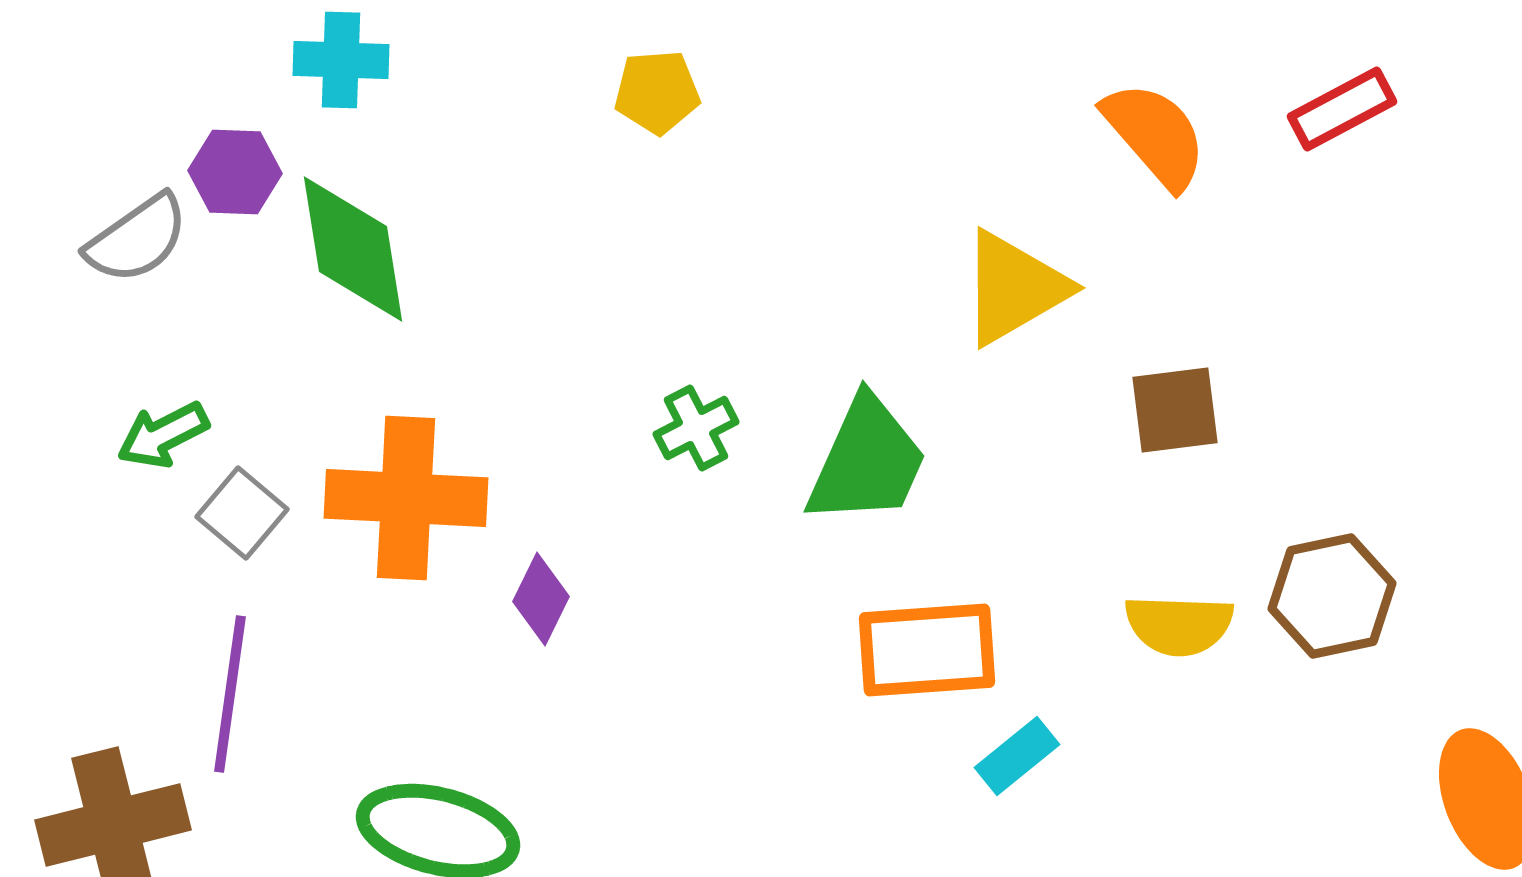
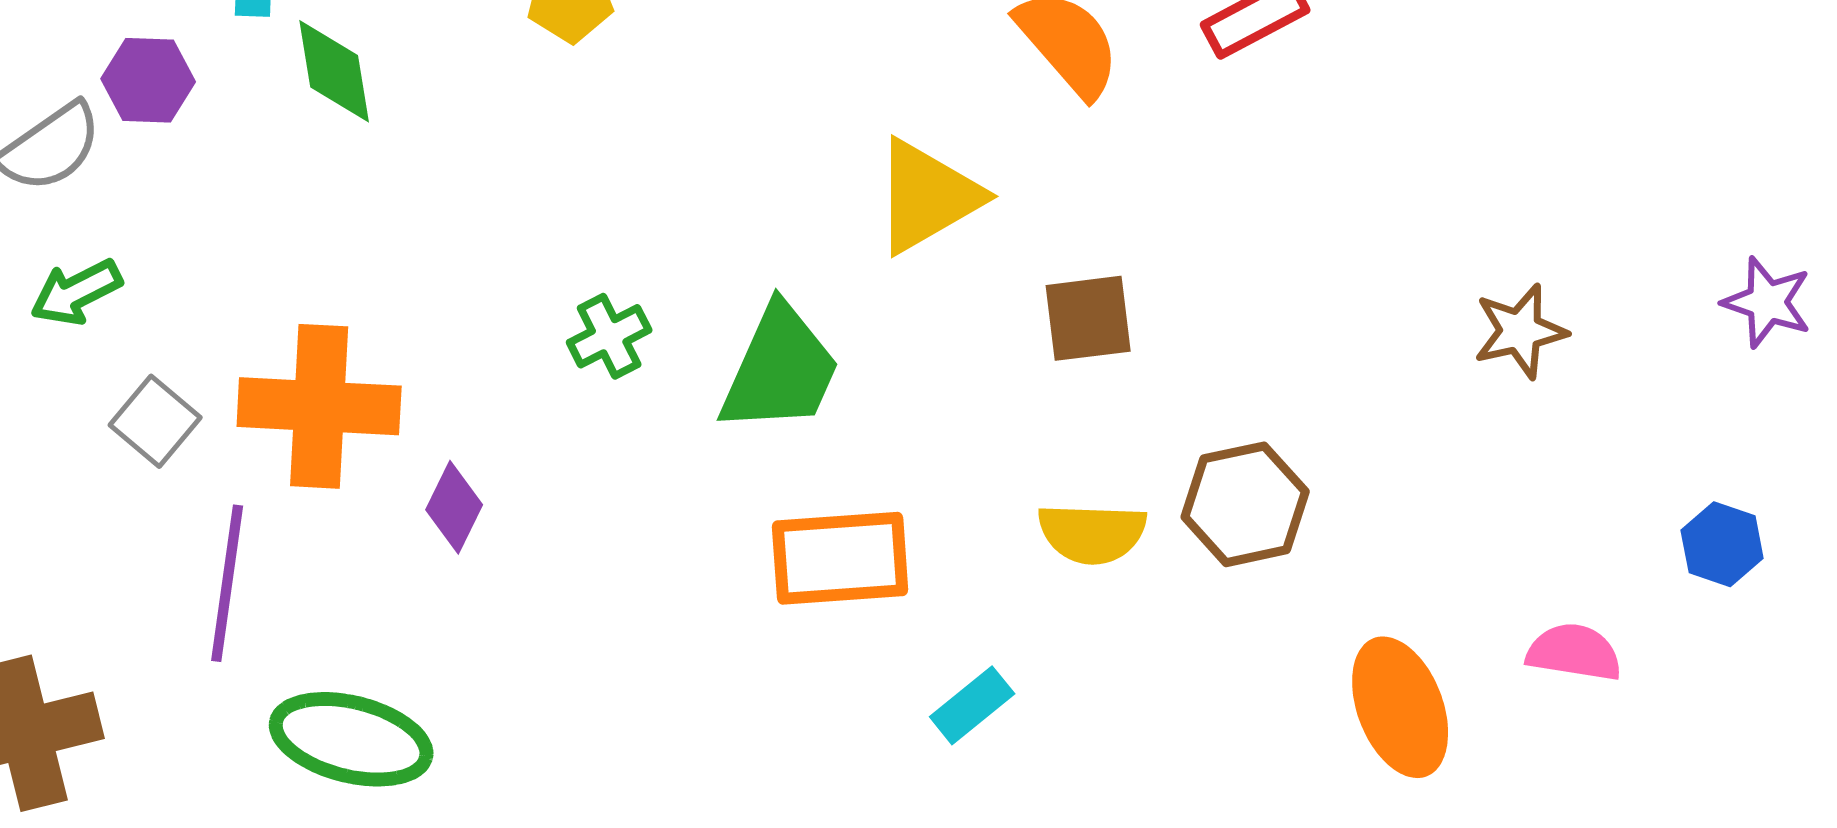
green diamond: (353, 249) -> (334, 71), moved, size x0.7
green arrow: (163, 435) -> (76, 292), moved
purple line: (230, 694) -> (227, 583), moved
cyan rectangle: (1017, 756) -> (972, 705), moved

